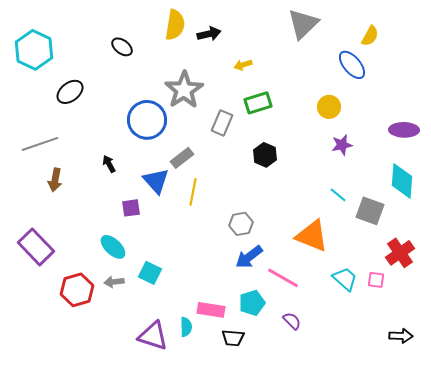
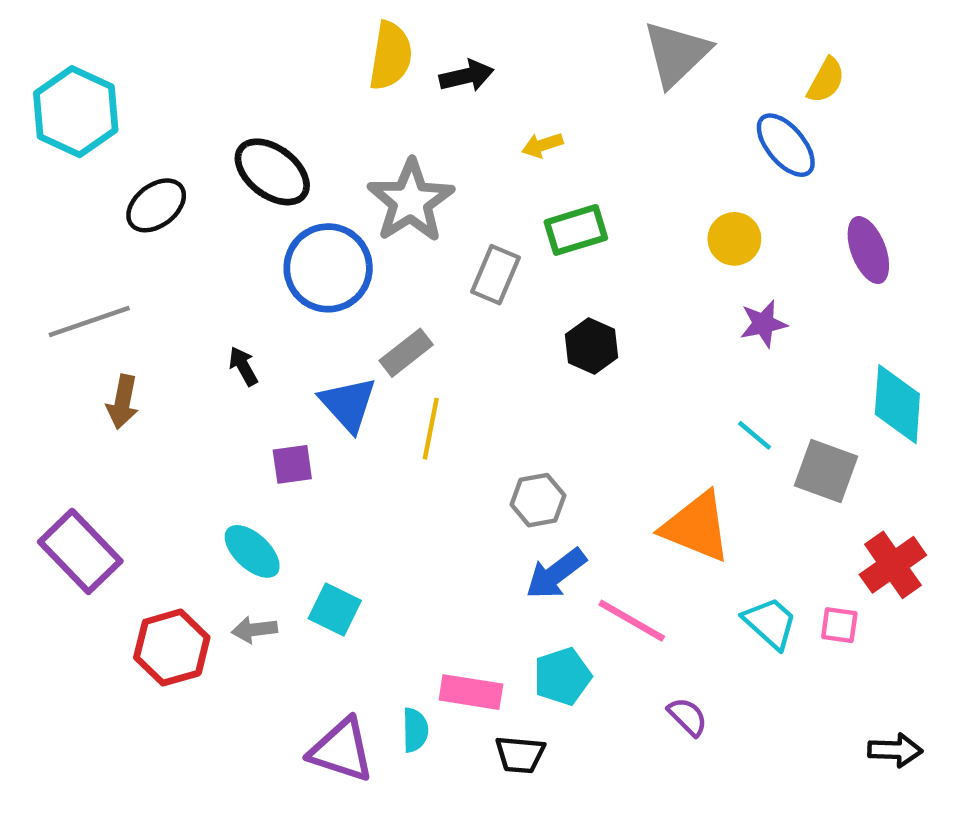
black ellipse: (122, 47) -> (272, 172), moved, size x1.6
purple ellipse: (404, 130) -> (868, 250), moved, turned 68
purple semicircle: (292, 321) -> (688, 717), moved

